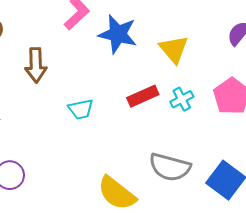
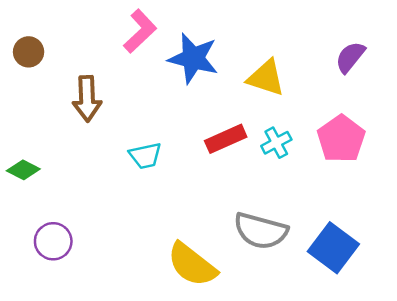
yellow triangle: (174, 49) -> (266, 78), turned -32

